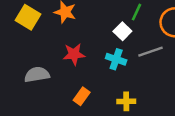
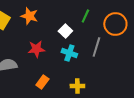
white square: (122, 31) -> (65, 31), moved
gray line: (150, 52) -> (96, 47), turned -54

